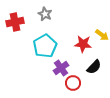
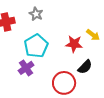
purple cross: (61, 68) -> (26, 68), moved
red circle: (73, 83) -> (64, 83), size x1.5

